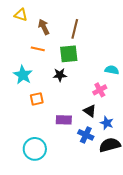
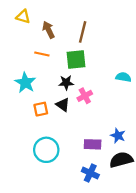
pink cross: (100, 90) -> (85, 96), moved
black triangle: (90, 111) -> (63, 105), moved
purple rectangle: (64, 120) -> (93, 144), moved
blue cross: (86, 135) -> (90, 173), moved
cyan circle: (35, 149) -> (46, 150), moved

